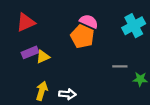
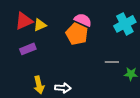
yellow triangle: (43, 57) -> (40, 25), moved
yellow arrow: (42, 91) -> (39, 85), turned 150

